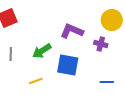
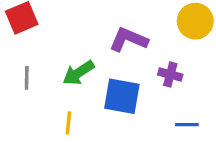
purple cross: (101, 44) -> (170, 75), moved
yellow line: (36, 81) -> (68, 123), turned -64

